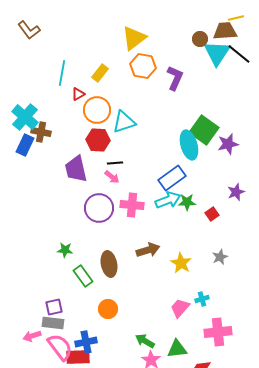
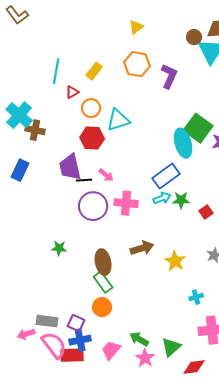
brown L-shape: (29, 30) -> (17, 15), moved
yellow triangle: (134, 38) -> (136, 27), moved, size x0.6
orange circle: (97, 110) -> (91, 108), size x0.7
blue rectangle: (25, 145) -> (20, 170), moved
black line: (115, 163) -> (84, 180), moved
cyan arrow: (168, 200) -> (162, 198), size x0.7
green rectangle: (83, 276) -> (103, 282), moved
purple square: (54, 307) -> (76, 323), moved, turned 36
pink trapezoid: (180, 308) -> (111, 350), moved
green triangle: (177, 349) -> (171, 347), turned -35

